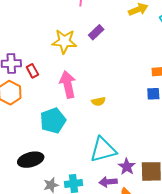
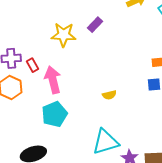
pink arrow: (68, 84) -> (53, 80), moved
yellow semicircle: (98, 101) -> (109, 95), moved

